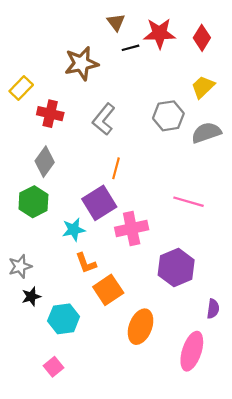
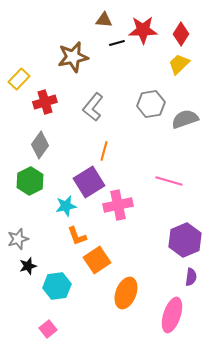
brown triangle: (116, 22) -> (104, 20), turned -48
yellow trapezoid: (203, 87) -> (179, 64), moved
red cross: (50, 114) -> (45, 102), turned -30
purple hexagon: (176, 268) -> (185, 240), moved

